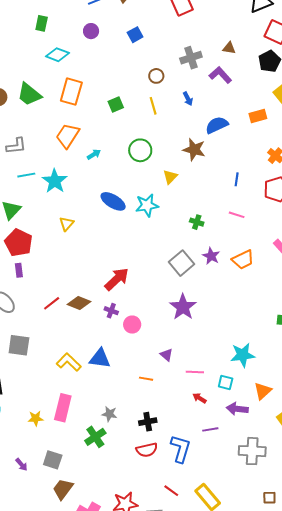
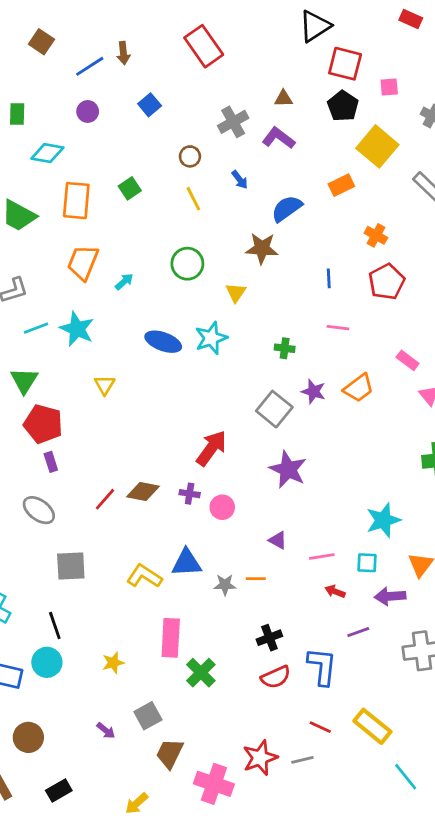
green square: (116, 104) -> (130, 188), moved
red arrow: (117, 279) -> (211, 448), moved
pink rectangle: (63, 408) -> (171, 638), moved
gray star: (109, 414) -> (225, 585), moved
gray square: (53, 460) -> (148, 716), turned -36

